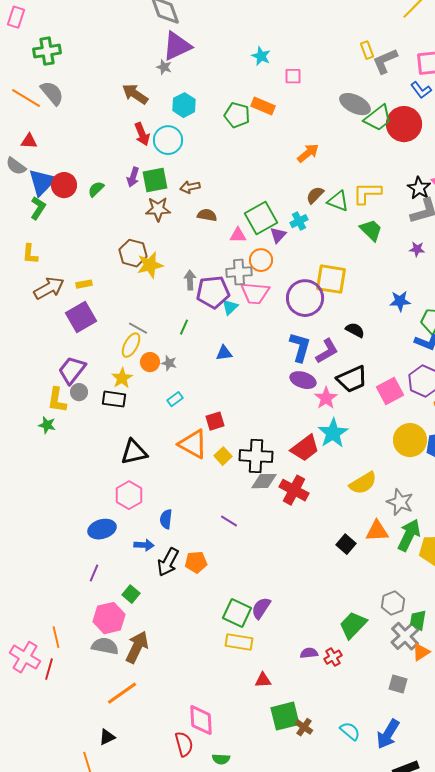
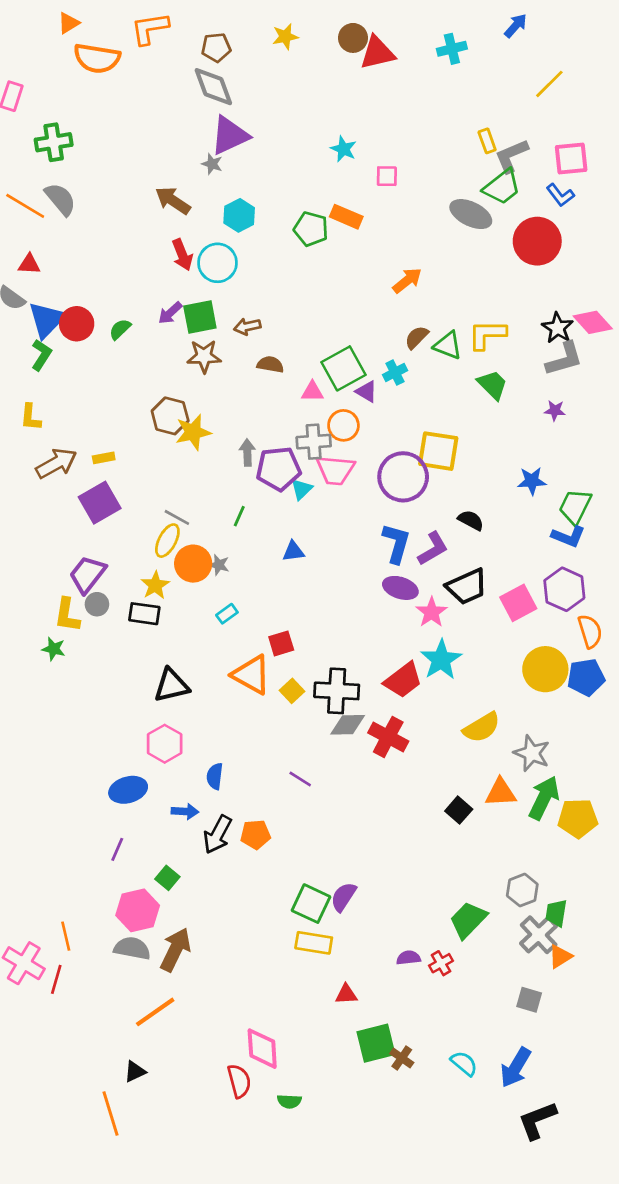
green trapezoid: (378, 118) -> (502, 187), moved
purple arrow: (133, 177) -> (170, 313), turned 30
purple triangle: (278, 235) -> (367, 392), turned -42
orange circle: (150, 362) -> (193, 564), size x1.4

